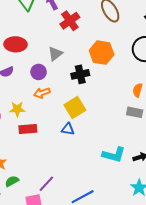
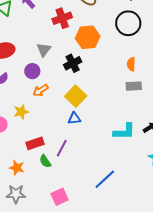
red cross: (70, 21) -> (62, 18), moved, turned 30
red rectangle: (28, 129) -> (35, 143), moved
green semicircle: (12, 181) -> (45, 161), moved, turned -80
purple line: (46, 184) -> (62, 148), moved

